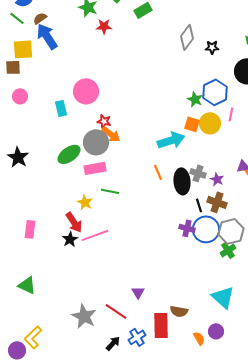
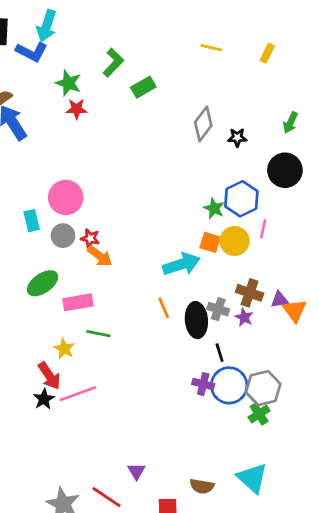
red star: (104, 26) -> (77, 109), moved
gray circle: (96, 142) -> (63, 236), moved, size x0.7
brown cross: (217, 202) -> (250, 293), moved
brown semicircle: (179, 311) -> (202, 486), moved

